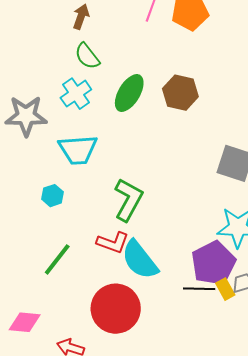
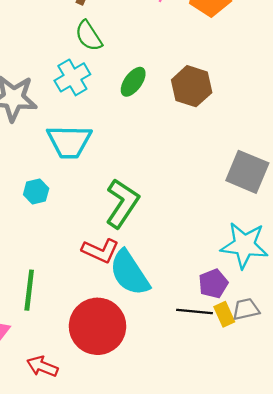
green ellipse: (129, 93) -> (133, 82), size x0.7
green line: (57, 259) -> (29, 290), moved, turned -36
purple pentagon: (213, 263) -> (213, 284), size x0.6

